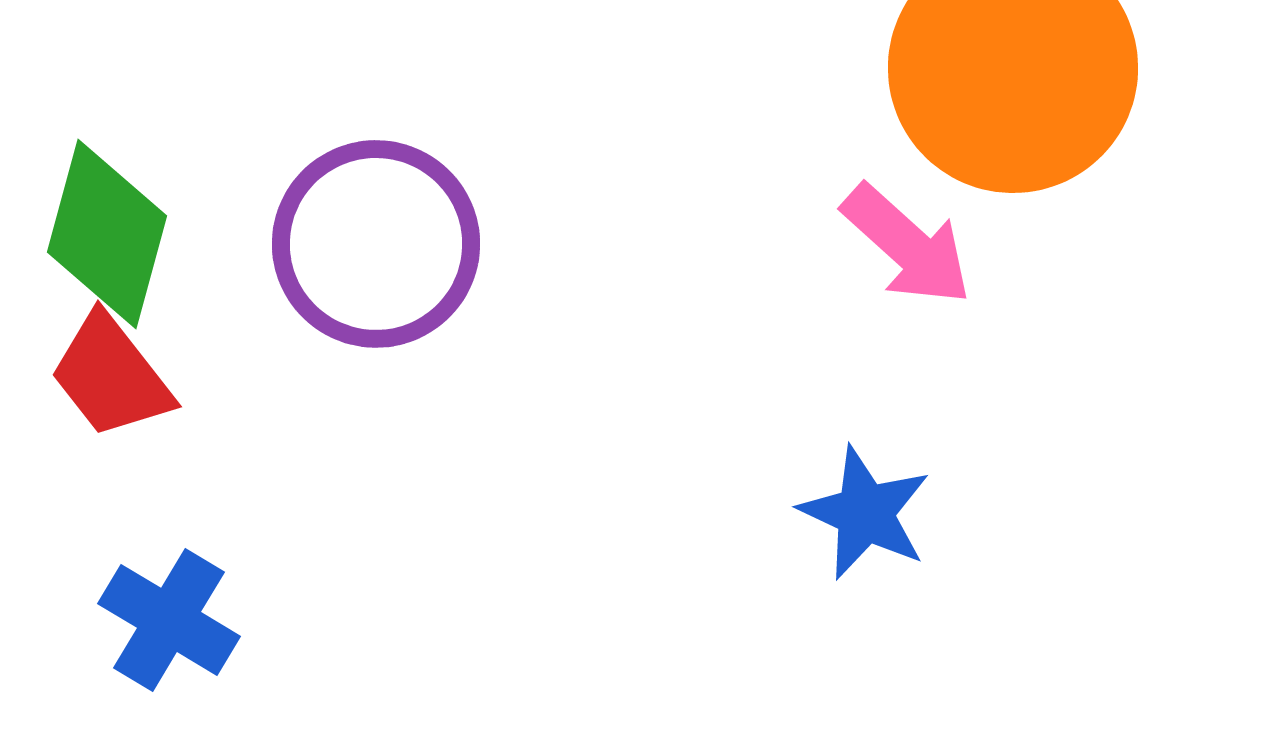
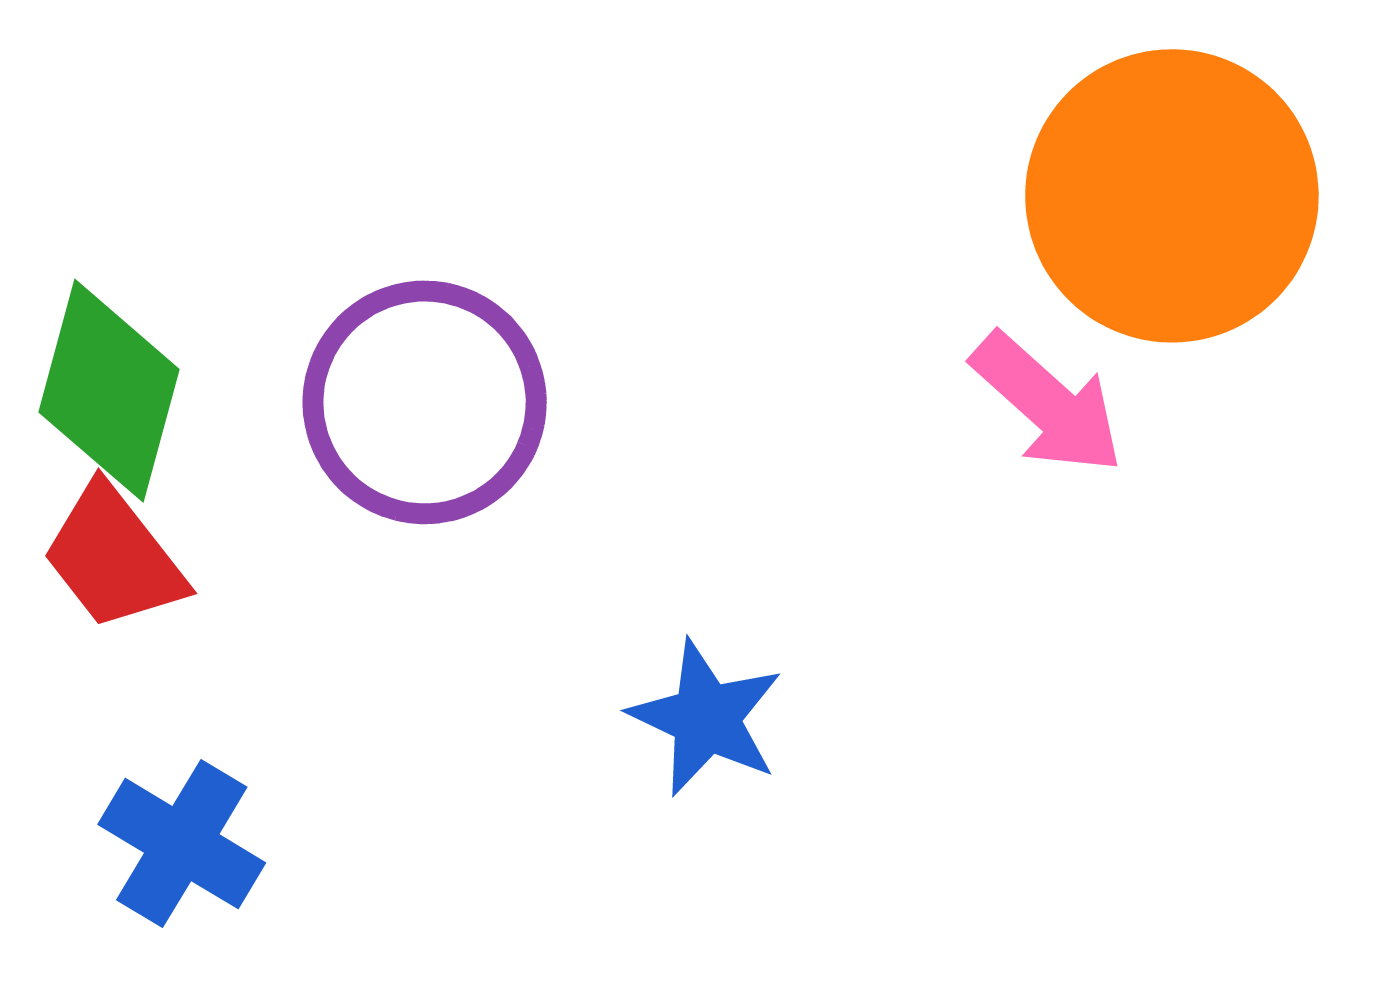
blue star: (865, 513) -> (706, 718), moved

